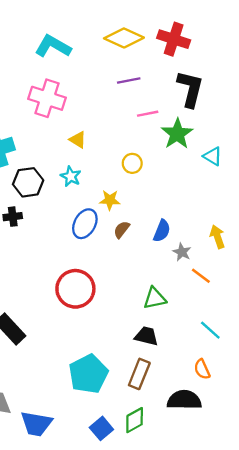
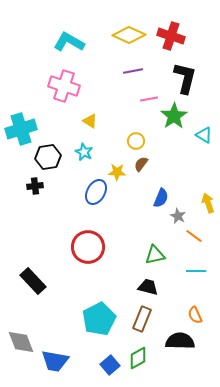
brown semicircle: (122, 230) -> (141, 164), moved
cyan line: (210, 330) -> (196, 271), moved, turned -42

